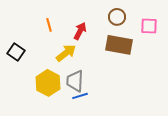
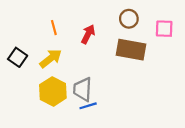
yellow arrow: (66, 53) -> (51, 58), moved

